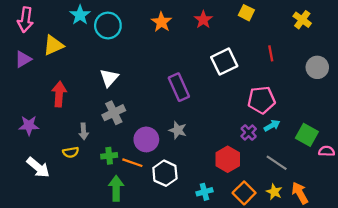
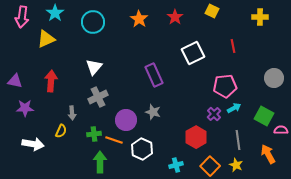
cyan star: (80, 15) -> (55, 13), moved
yellow cross: (302, 20) -> (260, 17), turned -35
purple triangle: (23, 59) -> (15, 81), moved, turned 42
gray circle: (317, 67) -> (274, 78), moved
yellow semicircle: (71, 152) -> (61, 131), turned -56
gray line: (277, 163) -> (238, 140), turned 48
white arrow: (38, 167) -> (33, 144), turned -30
orange arrow: (300, 193) -> (268, 154), moved

